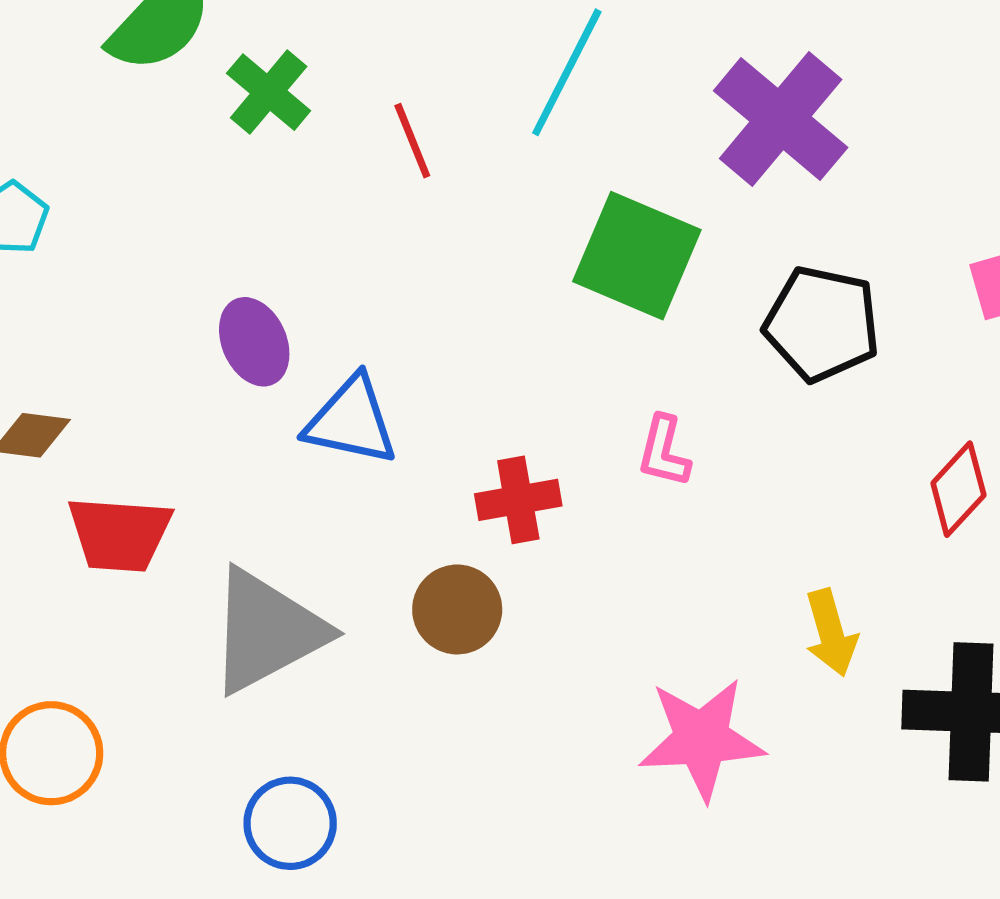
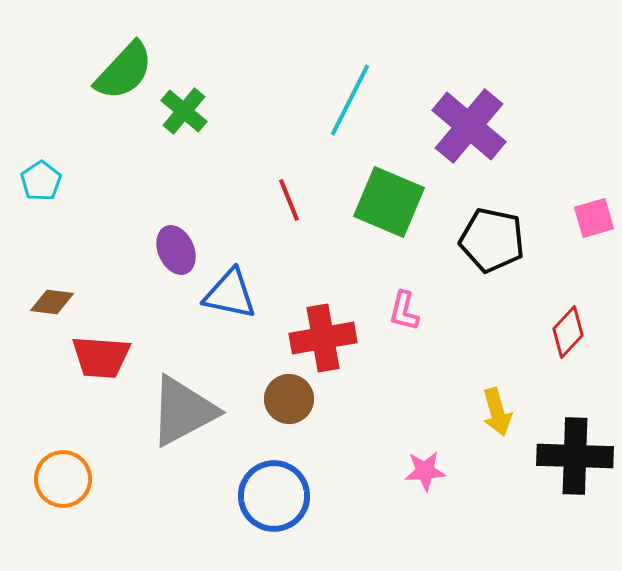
red line: (412, 141) -> (289, 200), moved
red cross: (518, 500) -> (323, 338), size x1.4
pink star: (702, 739) -> (425, 471), size x0.6
blue circle: (290, 823) -> (274, 496), moved, size x1.4

